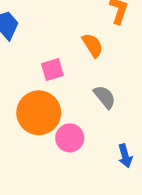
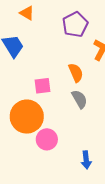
gray semicircle: (105, 97) -> (80, 99), moved

